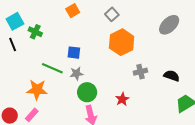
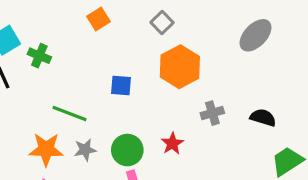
blue square: (74, 53) -> (121, 86), moved
gray star: (77, 74) -> (85, 150), moved
red star: (122, 99) -> (172, 144), moved

